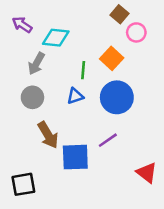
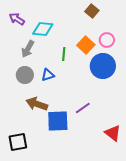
pink circle: (136, 32) -> (107, 40), moved
blue triangle: (75, 96) -> (48, 75), moved
blue circle: (117, 97) -> (103, 66), moved
brown arrow: (48, 135) -> (37, 104), turned 140

